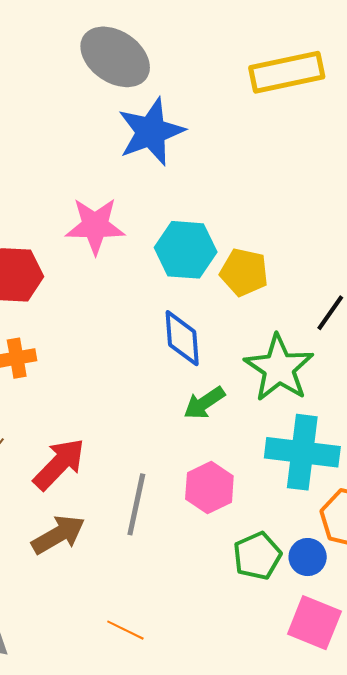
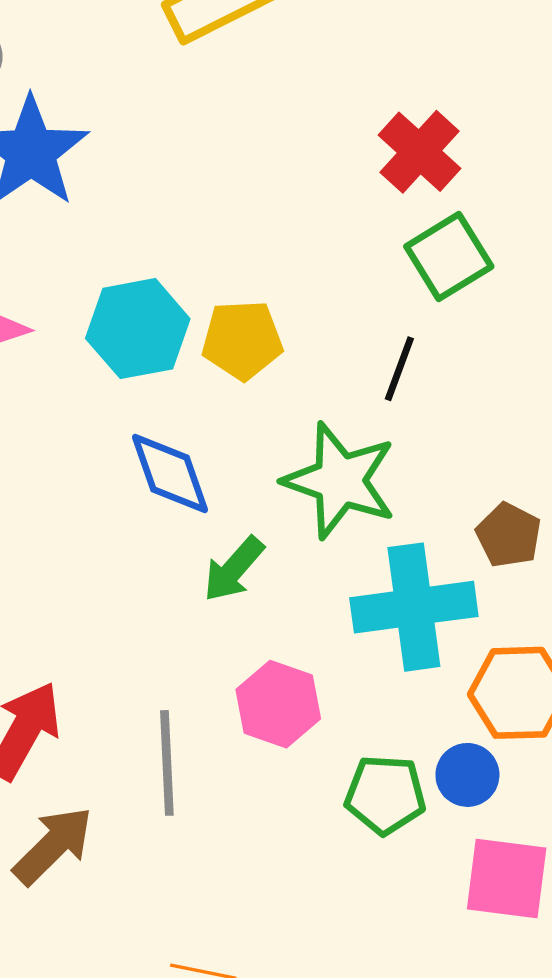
green pentagon: (257, 556) -> (385, 795), turned -30

